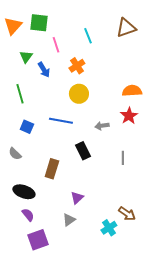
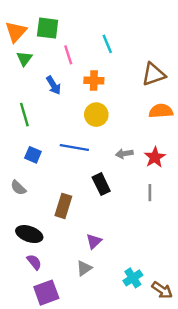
brown triangle: (126, 28) -> (154, 74), moved
green triangle: (26, 57) -> (24, 59), moved
orange cross: (77, 66) -> (94, 80), turned 35
red star: (129, 116) -> (155, 157), moved
brown arrow: (127, 214) -> (162, 290), moved

